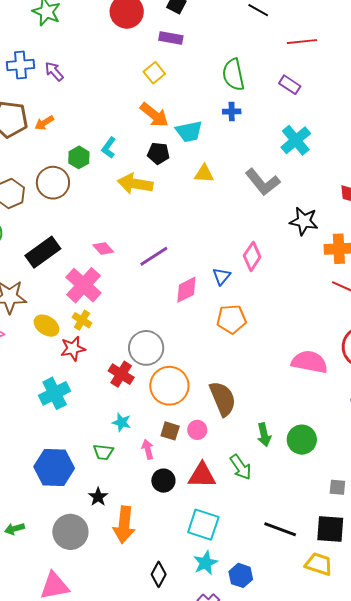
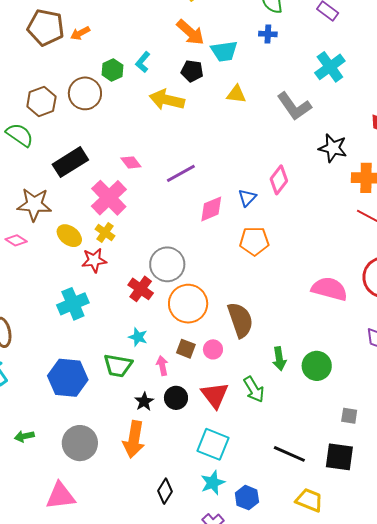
green trapezoid: (103, 452) -> (118, 366), size x1.4
red triangle: (202, 475) -> (215, 395), turned 48
black star: (98, 497) -> (144, 401), moved
yellow trapezoid: (319, 564) -> (309, 500), moved

